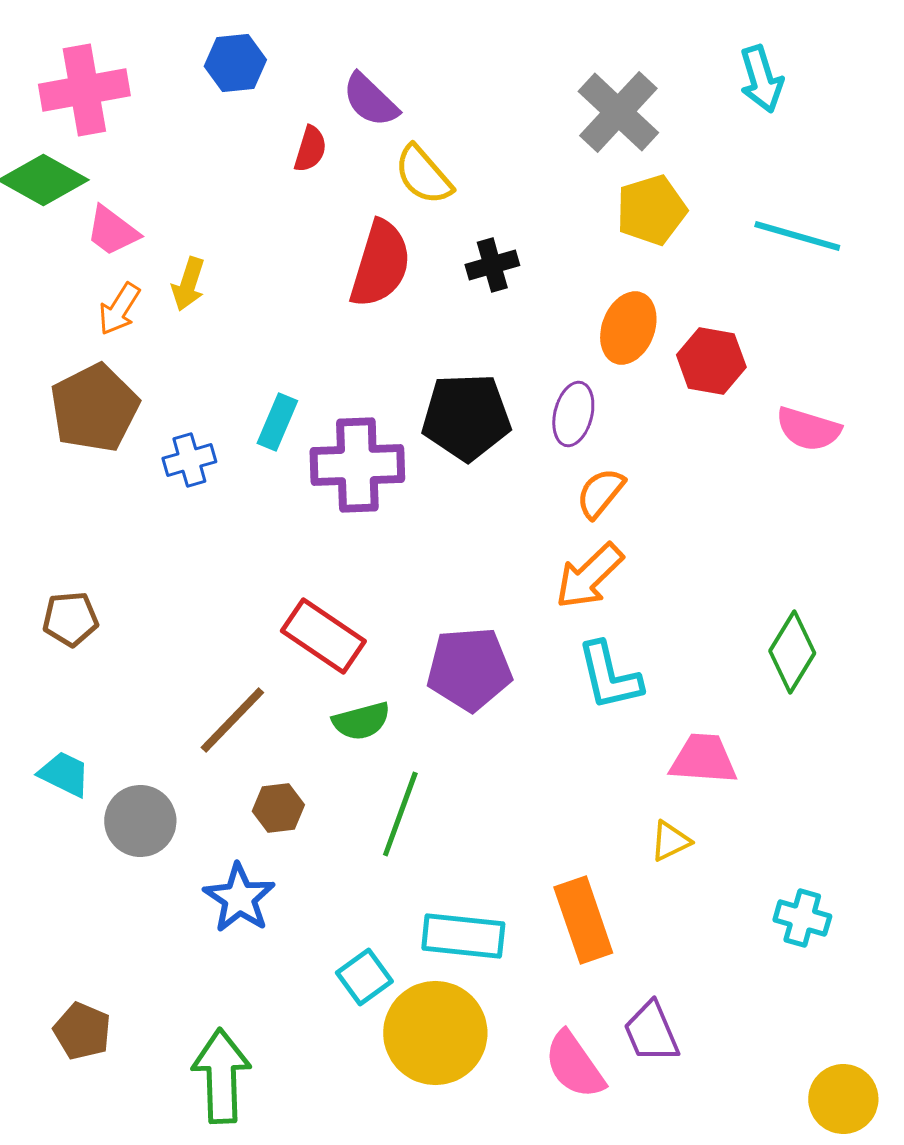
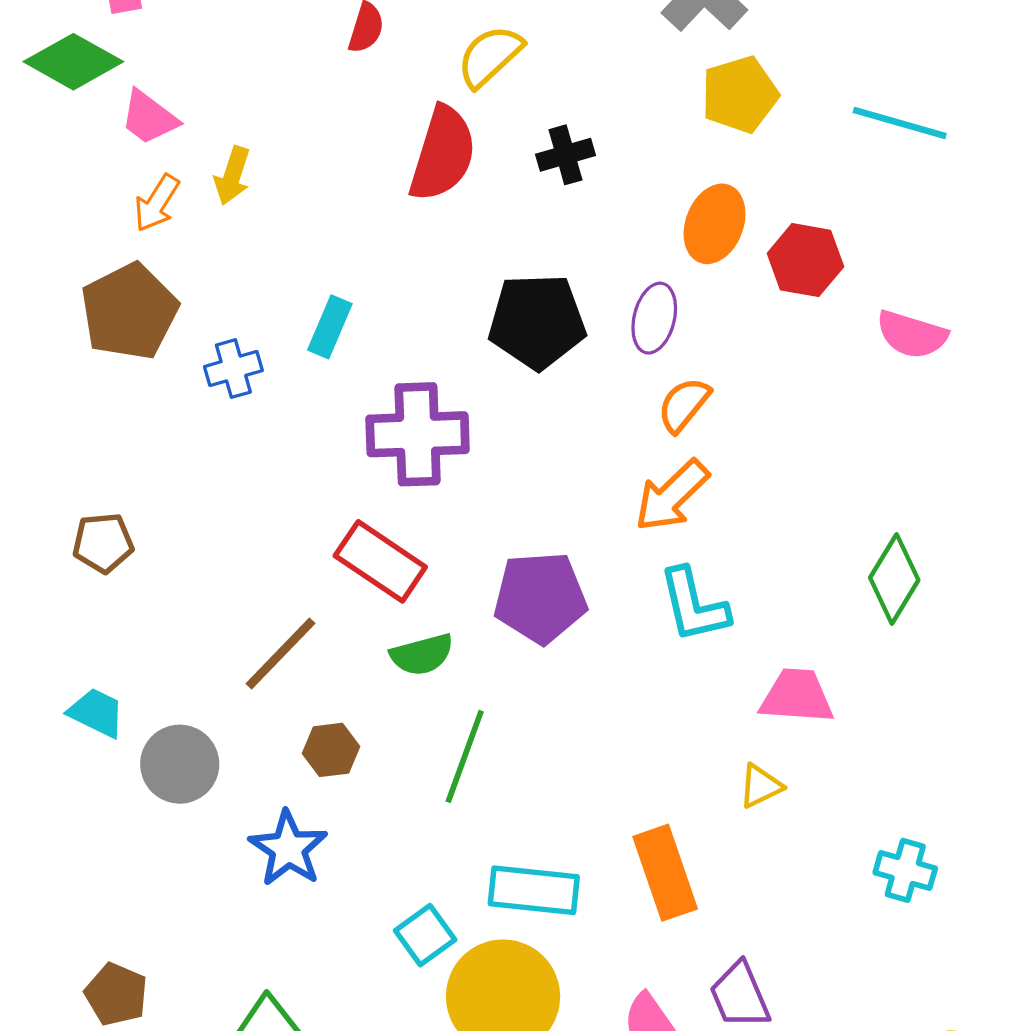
yellow semicircle: (423, 175) -> (490, 56), turned 88
purple cross: (357, 465) -> (418, 434), moved

